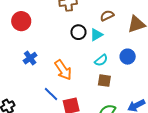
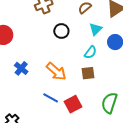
cyan triangle: (96, 35) -> (96, 29), moved
brown square: (104, 81) -> (88, 73), moved

